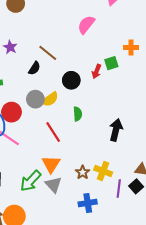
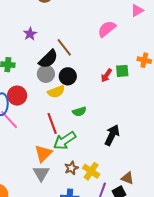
black semicircle: (34, 68) -> (48, 59), size x1.5
black circle: (71, 80) -> (68, 76), moved
gray circle: (35, 99) -> (46, 74), moved
green semicircle: (78, 114) -> (79, 112), turned 64
green arrow: (31, 181) -> (65, 141), moved

